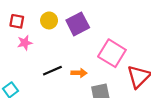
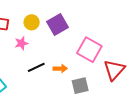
pink star: (25, 43) -> (21, 43), moved

